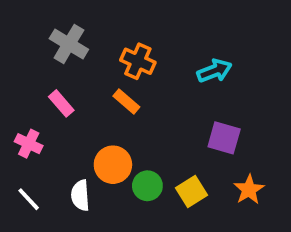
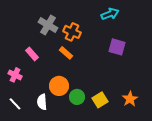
gray cross: (69, 44) -> (48, 25), moved
cyan arrow: (214, 71) -> (110, 14), moved
purple square: (224, 138) -> (117, 47), moved

